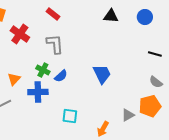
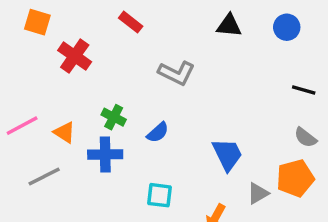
gray L-shape: (55, 44) -> (176, 73), moved, turned 120
blue trapezoid: (102, 74) -> (227, 154), moved
blue semicircle: (61, 76) -> (158, 132), moved
orange triangle: (14, 79) -> (64, 132), turned -40

